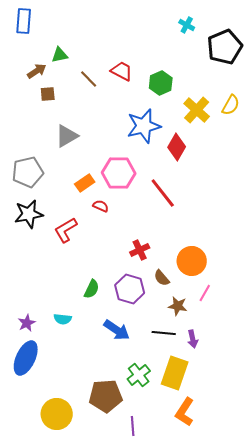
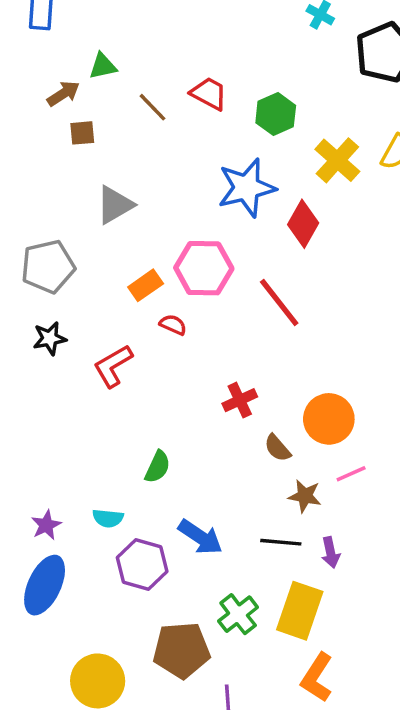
black star: (29, 214) -> (50, 338), size x0.7
purple hexagon: (130, 289) -> (142, 564), moved
pink line: (205, 293) -> (351, 474), turned 36

